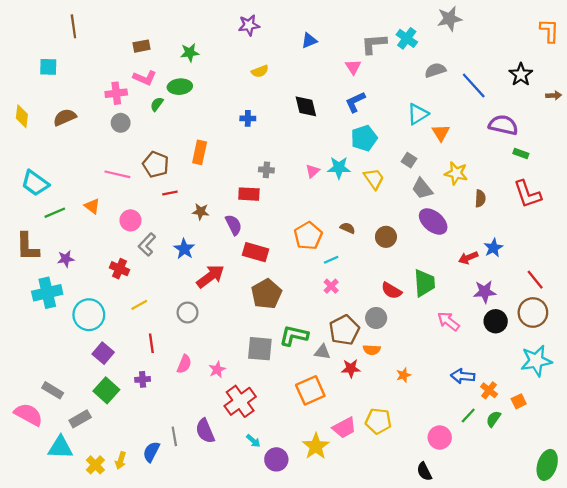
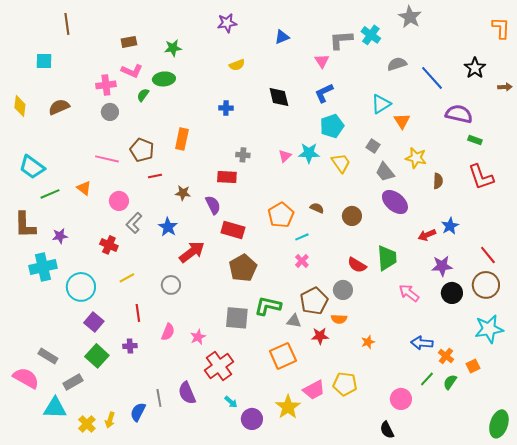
gray star: (450, 19) -> (410, 17), turned -30

